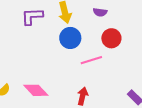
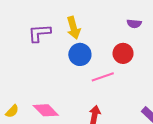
purple semicircle: (100, 12) -> (134, 24), moved

